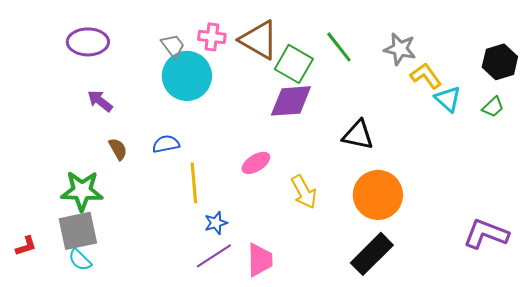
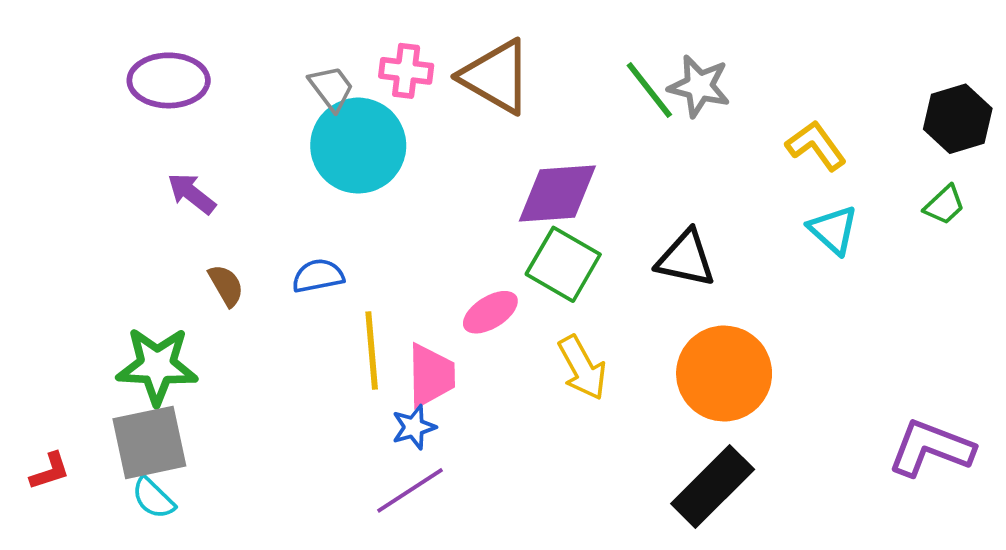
gray star: (400, 49) -> (699, 86), moved
green square: (294, 64) -> (563, 264), moved
cyan triangle: (448, 99) -> (833, 230), moved
pink trapezoid: (260, 260) -> (431, 375), moved

